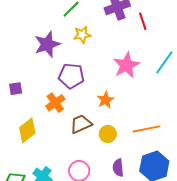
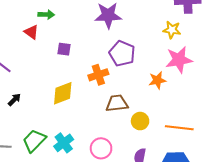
yellow star: (82, 35) -> (172, 30), moved
orange star: (105, 100) -> (157, 80), moved

